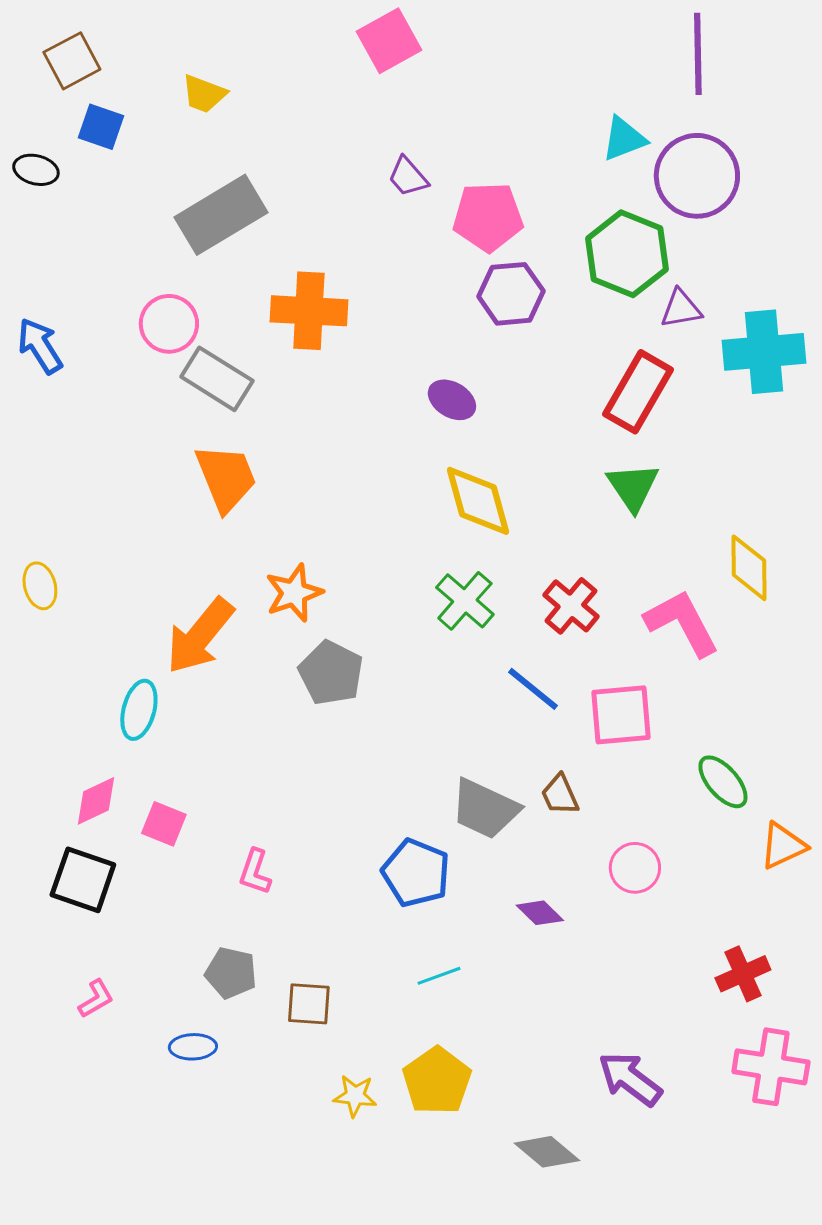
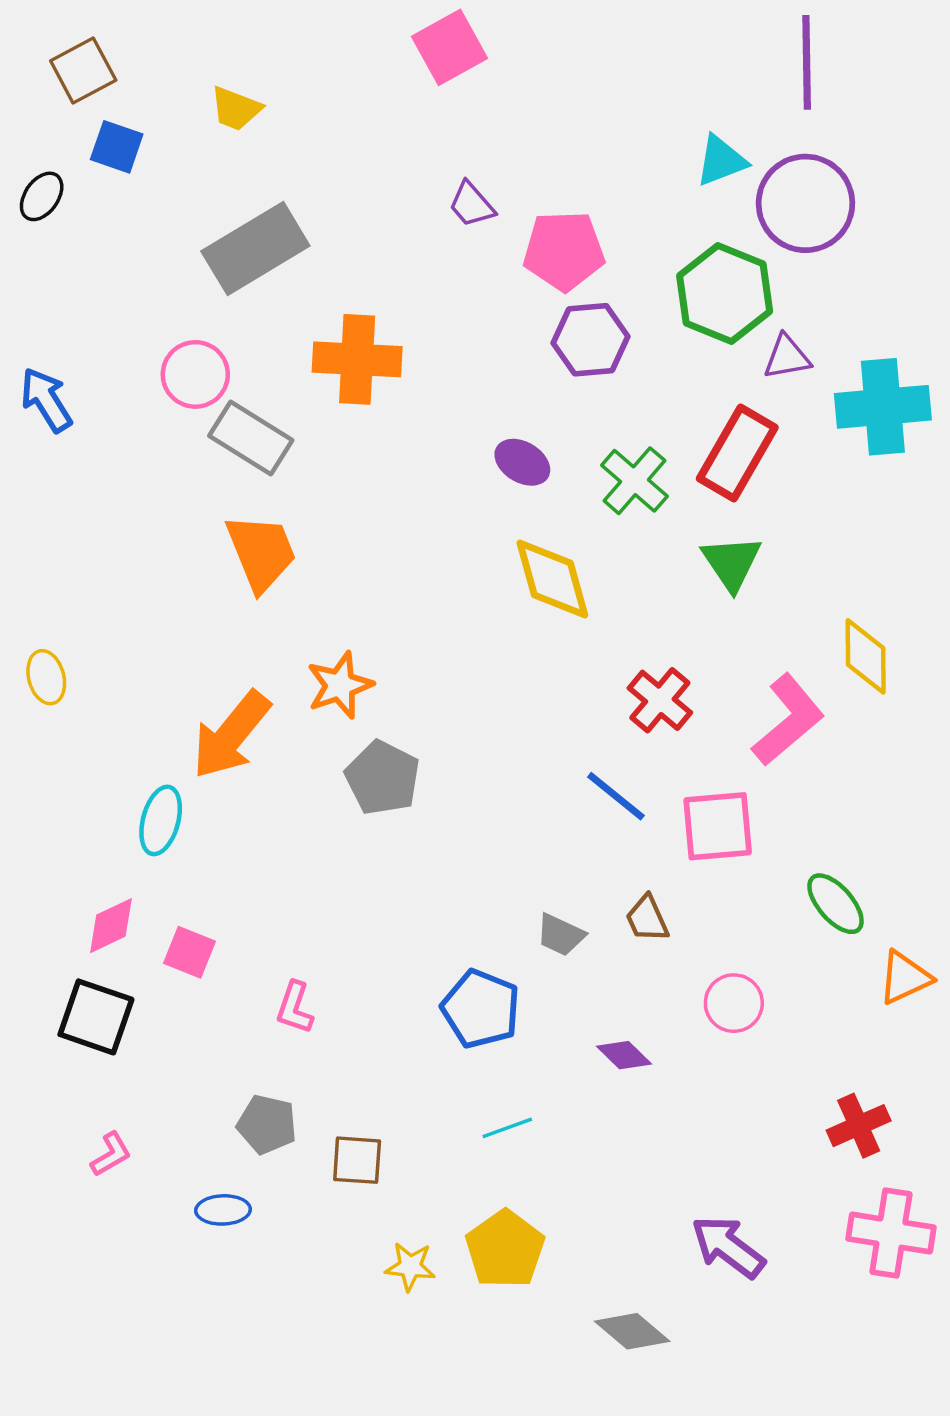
black ellipse: (36, 170) -> (42, 196), turned -69
green cross: (465, 601) -> (634, 481), moved
pink L-shape: (682, 623) -> (788, 720), turned 78
gray trapezoid: (485, 809) -> (560, 935), size x0.6

